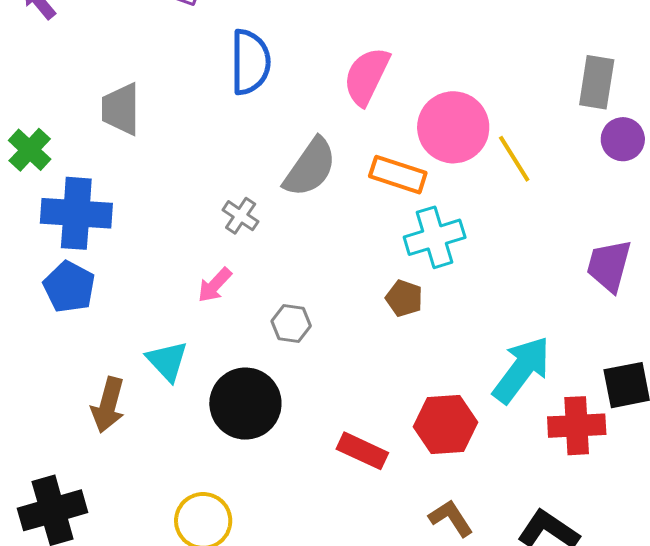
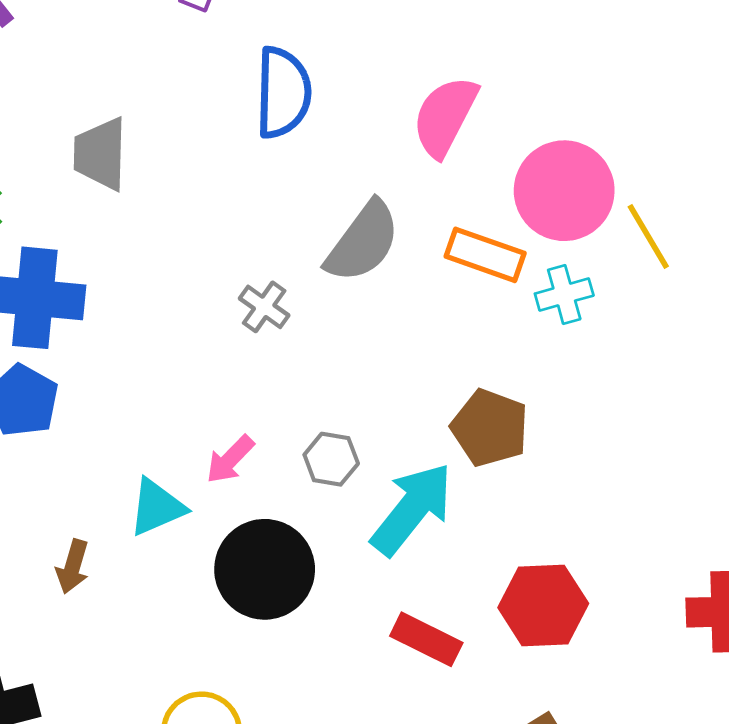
cyan cross: (435, 237) -> (564, 295), moved, size x0.7
pink arrow: (215, 285) -> (230, 459), moved
brown pentagon: (404, 298) -> (490, 428), size x1.5
cyan triangle: (167, 361) -> (157, 507), turned 48
cyan arrow: (521, 370) -> (412, 509), moved
brown arrow: (108, 405) -> (73, 567), size x0.7

